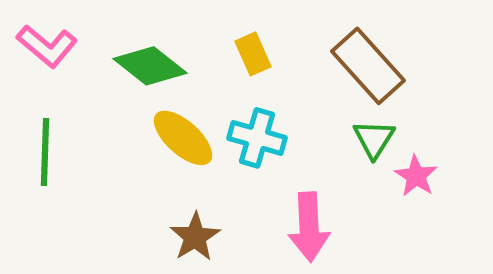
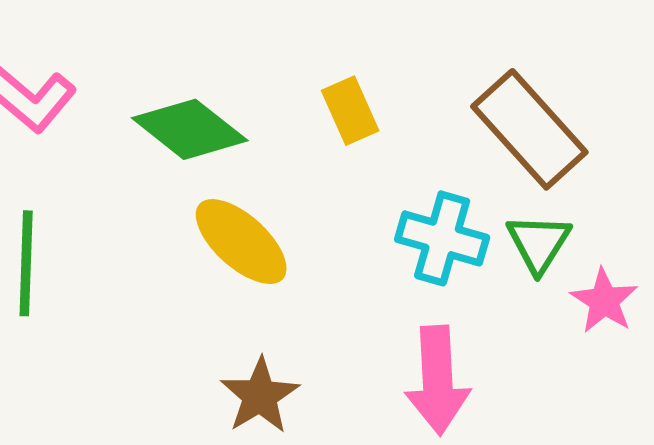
cyan cross: (257, 138) -> (442, 238), moved

